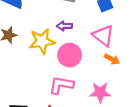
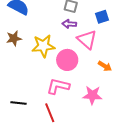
purple arrow: (65, 26) -> (69, 24), moved
pink triangle: (103, 36) -> (87, 40), moved

